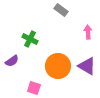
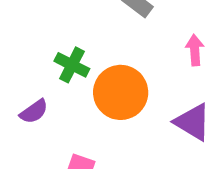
orange circle: (58, 66) -> (121, 92), moved

